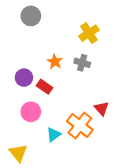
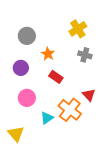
gray circle: (31, 16) -> (27, 36), moved
gray cross: (82, 63) -> (85, 55), moved
red rectangle: (44, 87) -> (56, 77), moved

